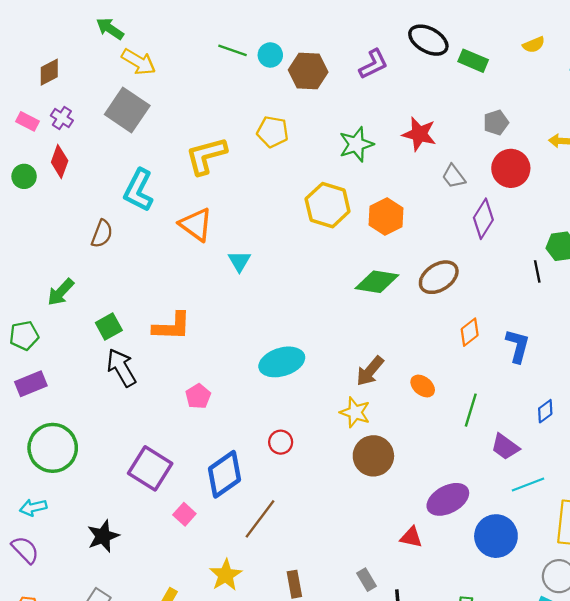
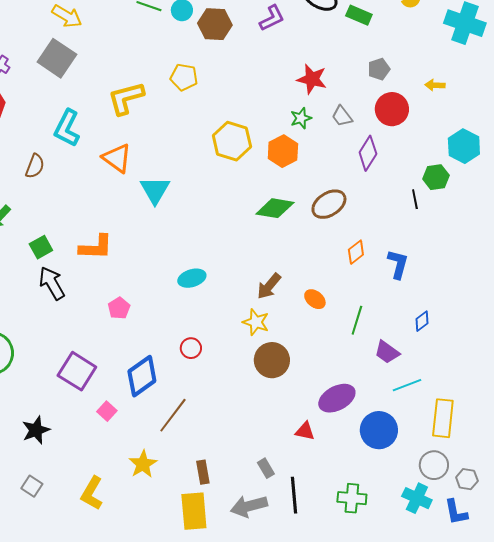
green star: (356, 144) -> (301, 118), moved, size x0.7
cyan triangle: (239, 261) -> (155, 190), size x1.5
cyan ellipse: (282, 362) -> (192, 278), size x0.7

